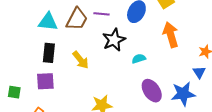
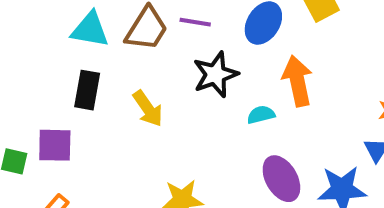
orange arrow: (171, 35) -> (297, 81), moved
purple square: (45, 81) -> (55, 145), moved

